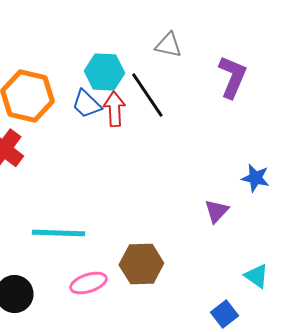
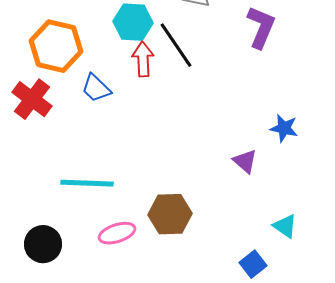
blue trapezoid: (86, 104) -> (96, 88), moved
purple triangle: (216, 211) -> (245, 161), turned -32

